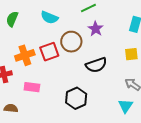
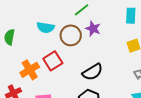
brown circle: (71, 42) -> (71, 35), moved
black semicircle: (96, 65) -> (92, 72), moved

